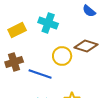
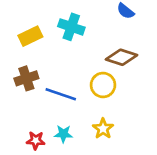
yellow circle: (62, 56) -> (103, 85), moved

